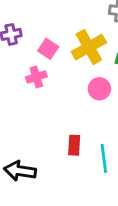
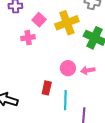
pink circle: (99, 89) -> (68, 68), moved

